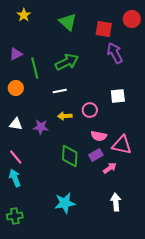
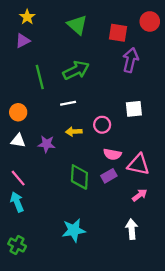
purple arrow: (115, 53) -> (130, 60), turned 40
purple triangle: (16, 54) -> (23, 41), moved
orange circle: (16, 88) -> (18, 112), moved
pink arrow: (110, 168) -> (140, 195), moved
green cross: (15, 216) -> (17, 245), turned 35

